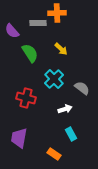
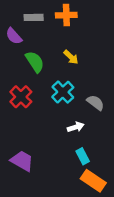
gray rectangle: (38, 23) -> (34, 17), moved
red cross: (26, 98) -> (21, 97), moved, turned 30
purple trapezoid: (19, 138) -> (22, 161), turned 110
orange rectangle: (54, 154) -> (93, 181), moved, size x1.5

